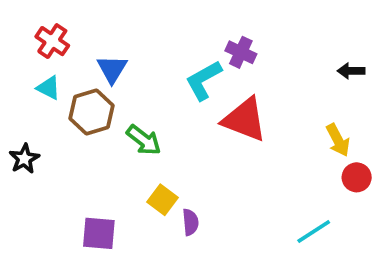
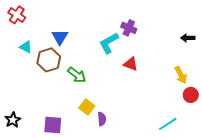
red cross: (52, 41) -> (17, 15), moved
red triangle: (245, 119) -> (131, 64), size x0.6
black star: (24, 159) -> (13, 120), moved

